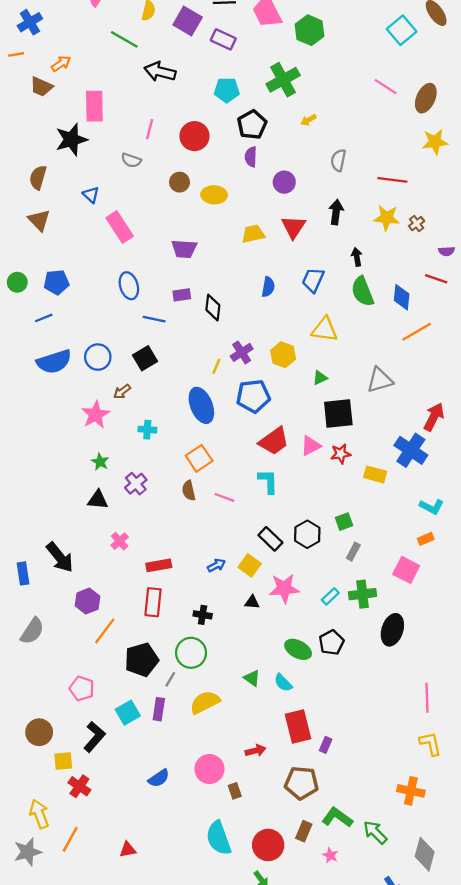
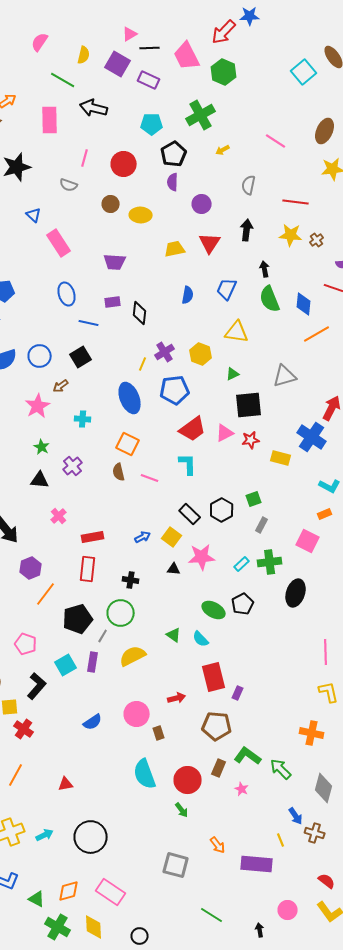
pink line: (386, 87) -> (276, 141), moved
pink rectangle: (94, 106) -> (50, 120), moved
orange square: (199, 458) -> (128, 444), turned -30

